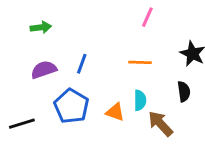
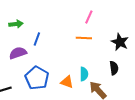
orange line: (140, 62) -> (84, 38), moved
blue line: (82, 64) -> (37, 39), moved

